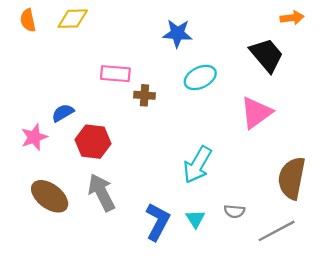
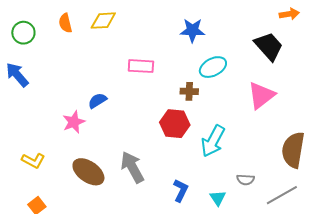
brown cross: (144, 95) -> (189, 91), moved
red hexagon: (93, 142) -> (175, 124), moved
cyan triangle: (195, 219) -> (218, 198), moved
blue L-shape: (158, 222) -> (181, 191), size x0.7

